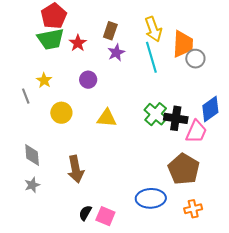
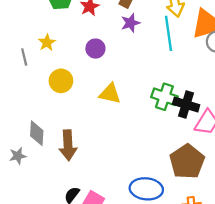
green cross: (156, 114) -> (164, 97), turned -30
gray diamond: (32, 155) -> (37, 133), moved

